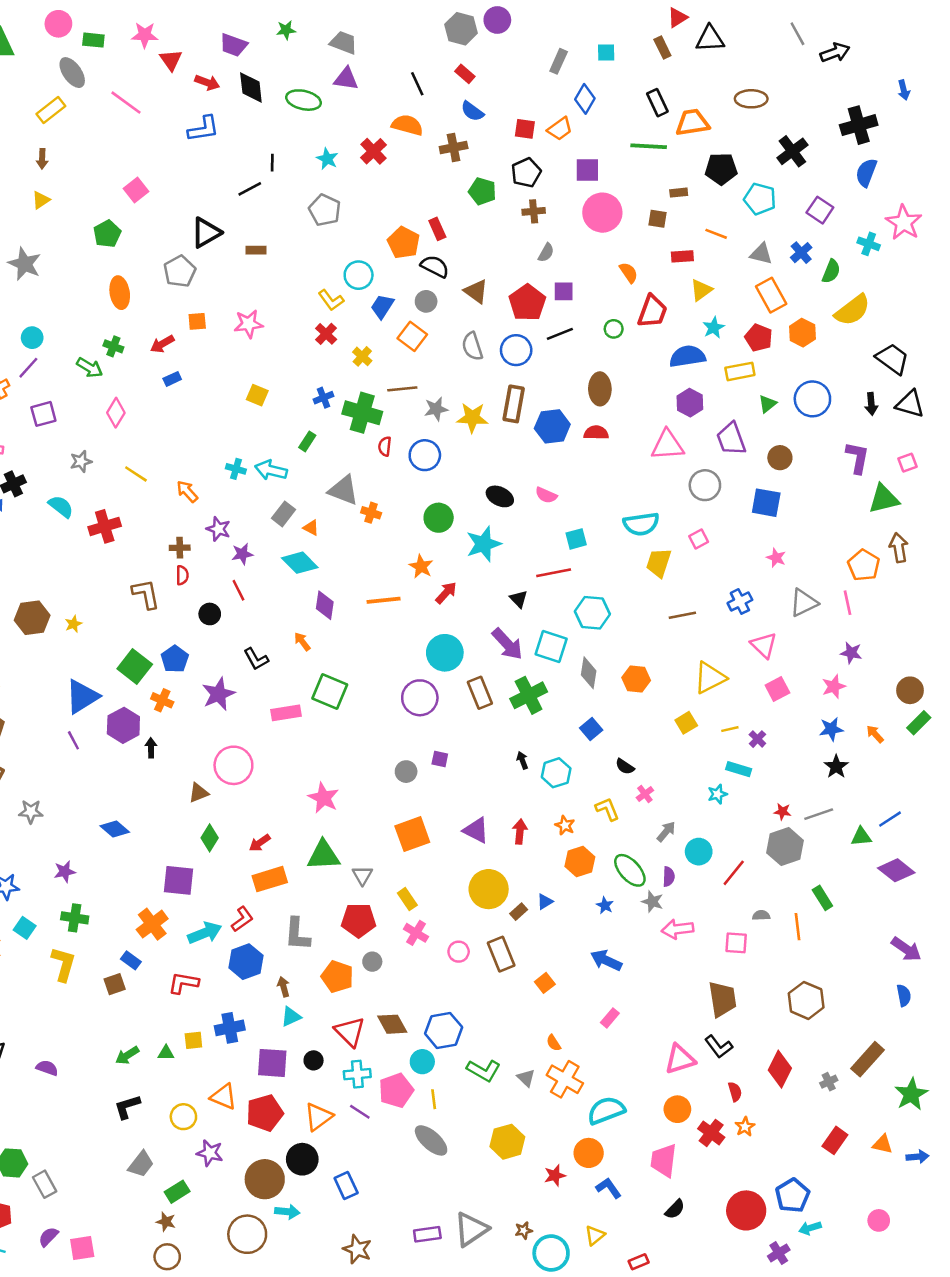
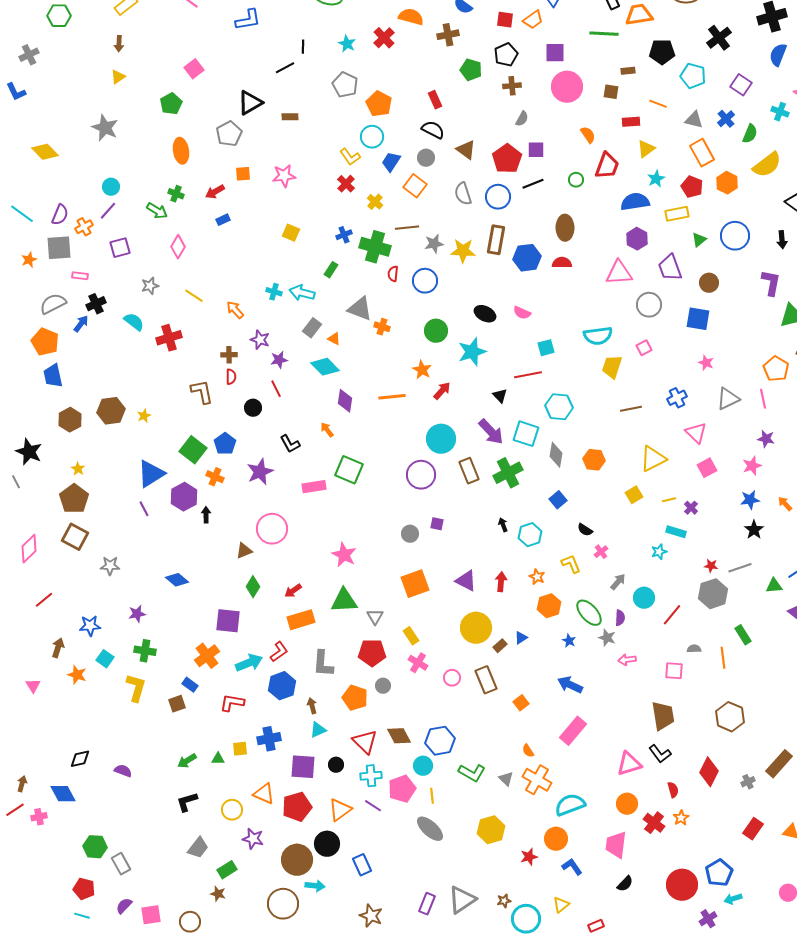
orange pentagon: (404, 243) -> (379, 104), moved
pink arrow: (677, 929) -> (627, 660), size x0.7
pink rectangle: (610, 1018) -> (573, 731), size x1.8
purple rectangle: (427, 1234) -> (427, 904), turned -60
brown circle: (167, 1257) -> (190, 922), moved

